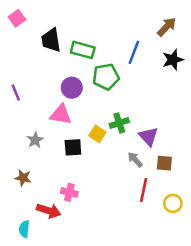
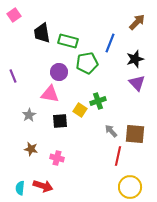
black star: (173, 60) -> (135, 59), moved
purple triangle: (148, 136) -> (137, 83), moved
brown square: (164, 163) -> (135, 134), size x1.5
brown star: (23, 178) -> (31, 149), moved
yellow circle: (173, 203) -> (130, 187), moved, size x1.5
red arrow: (49, 211) -> (43, 186), moved

